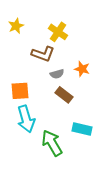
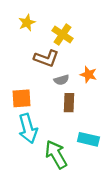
yellow star: (16, 26) -> (27, 23), moved
brown rectangle: (64, 95) -> (69, 103), turned 54

